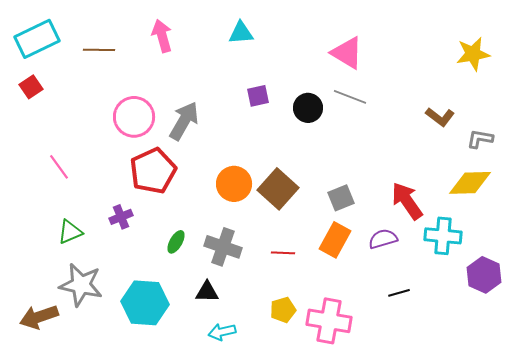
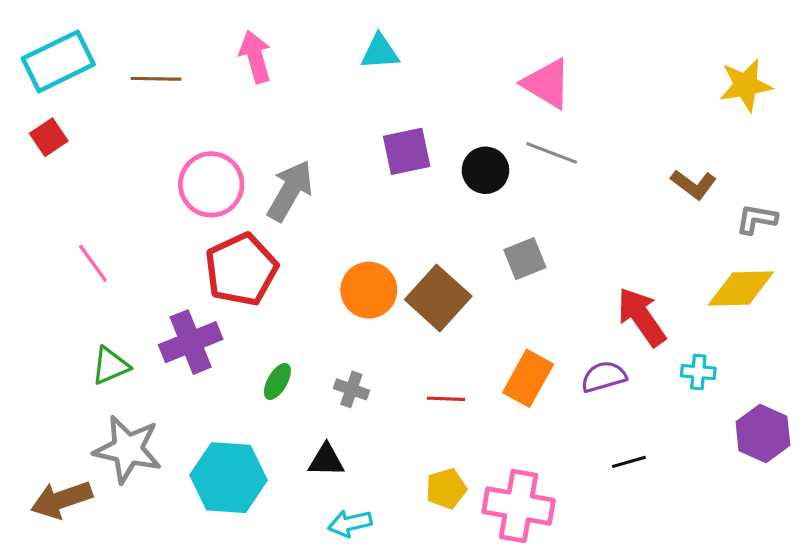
purple square: (258, 96) -> (407, 151), size x1.4
gray square: (341, 198) -> (525, 259), moved
purple cross: (121, 217) -> (191, 342), size x1.6
cyan cross: (443, 236) -> (698, 372), size x0.6
gray cross: (223, 247) -> (351, 389), size x0.6

